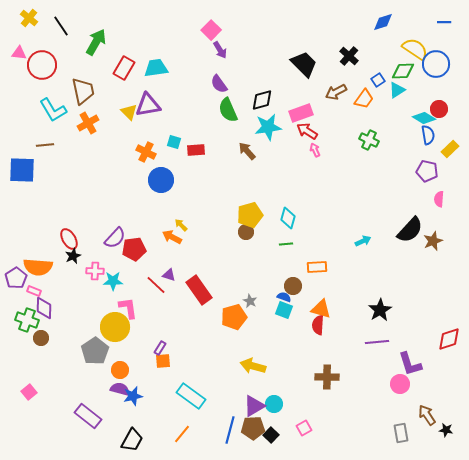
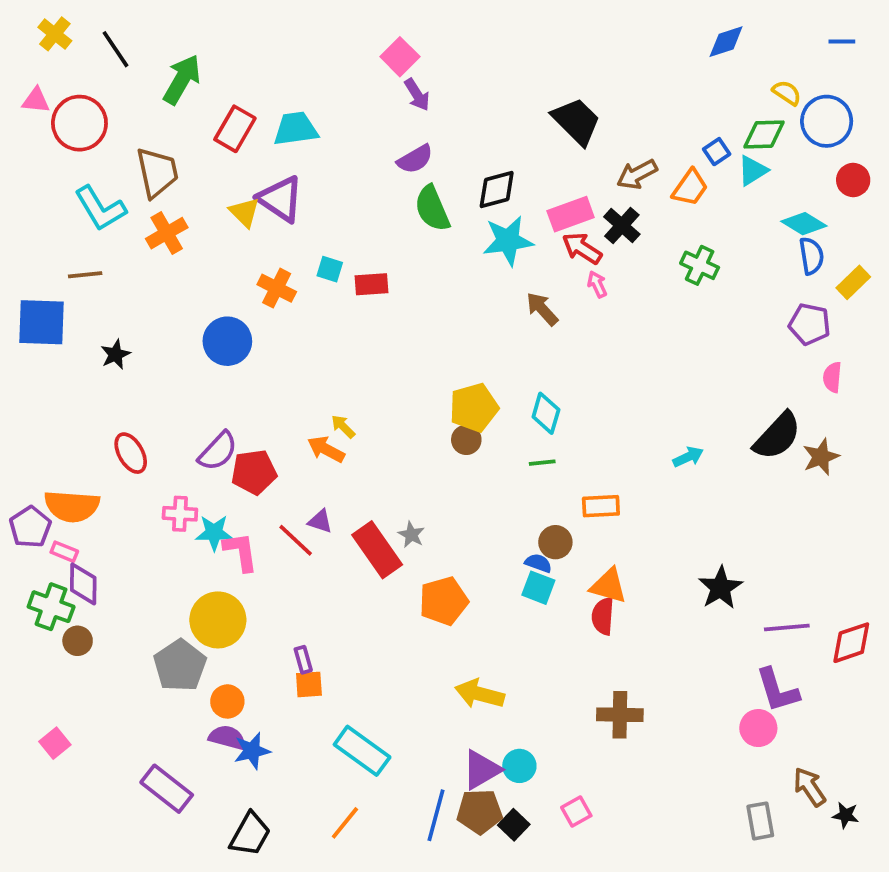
yellow semicircle: (415, 49) -> (787, 93), size x0.6
black cross: (349, 56) -> (622, 226), moved
purple semicircle: (219, 84) -> (415, 159), turned -84
purple triangle: (148, 105) -> (280, 199), turned 44
red circle: (439, 109) -> (853, 180), moved
brown arrow: (247, 151) -> (542, 309), moved
blue circle: (161, 180) -> (227, 341), moved
black star: (73, 256) -> (115, 354), moved
gray star: (250, 301) -> (411, 535), moved
pink L-shape: (128, 308) -> (241, 552), moved
purple line: (377, 342) -> (787, 628), moved
purple rectangle: (160, 348) -> (303, 660), turned -48

